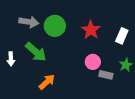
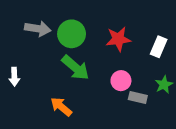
red star: (91, 30) -> (118, 39), turned 30
green arrow: (36, 52) -> (75, 68), moved
orange arrow: (47, 82) -> (61, 107), turned -96

